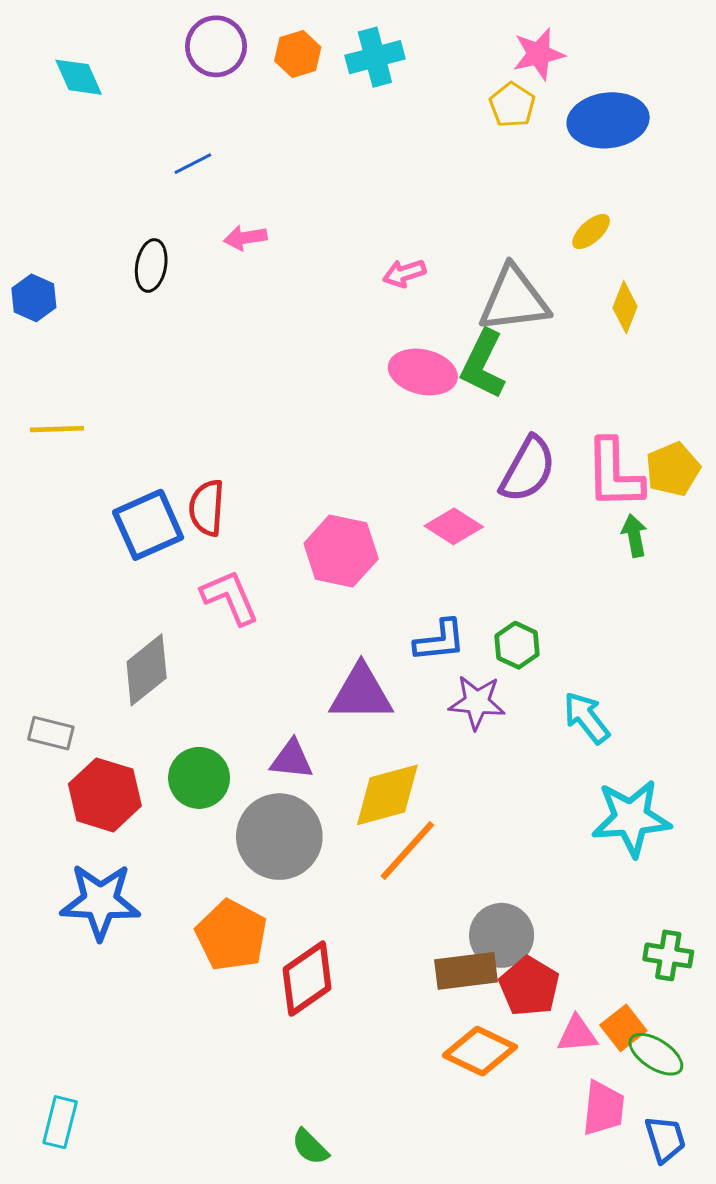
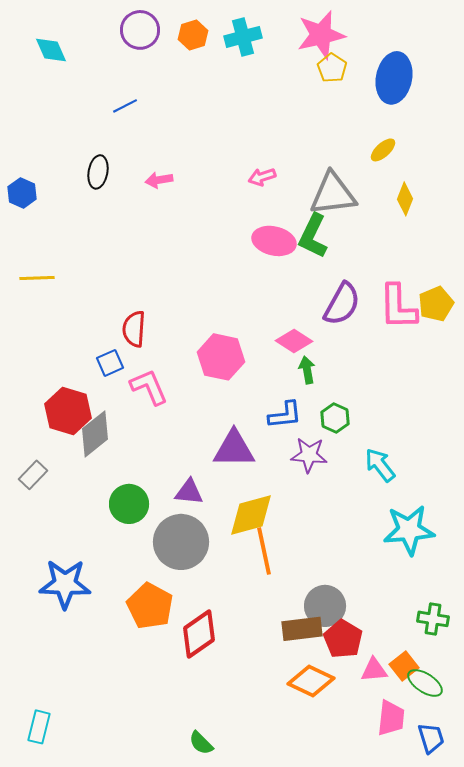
pink star: (539, 54) -> (321, 35), moved, size x1.4
blue ellipse: (608, 120) -> (394, 78), turned -72
pink arrow: (245, 238) -> (159, 180), moved
blue square: (148, 525) -> (110, 363), moved, size x0.6
green arrow: (634, 536) -> (307, 370), moved
gray rectangle: (51, 733) -> (33, 475), turned -60
red hexagon: (105, 795) -> (68, 411), moved
orange line: (407, 850) -> (264, 551), turned -54

